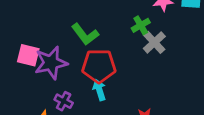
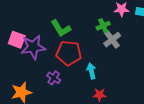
cyan arrow: (99, 90) -> (91, 71), moved
purple cross: (64, 101) -> (54, 78), moved

